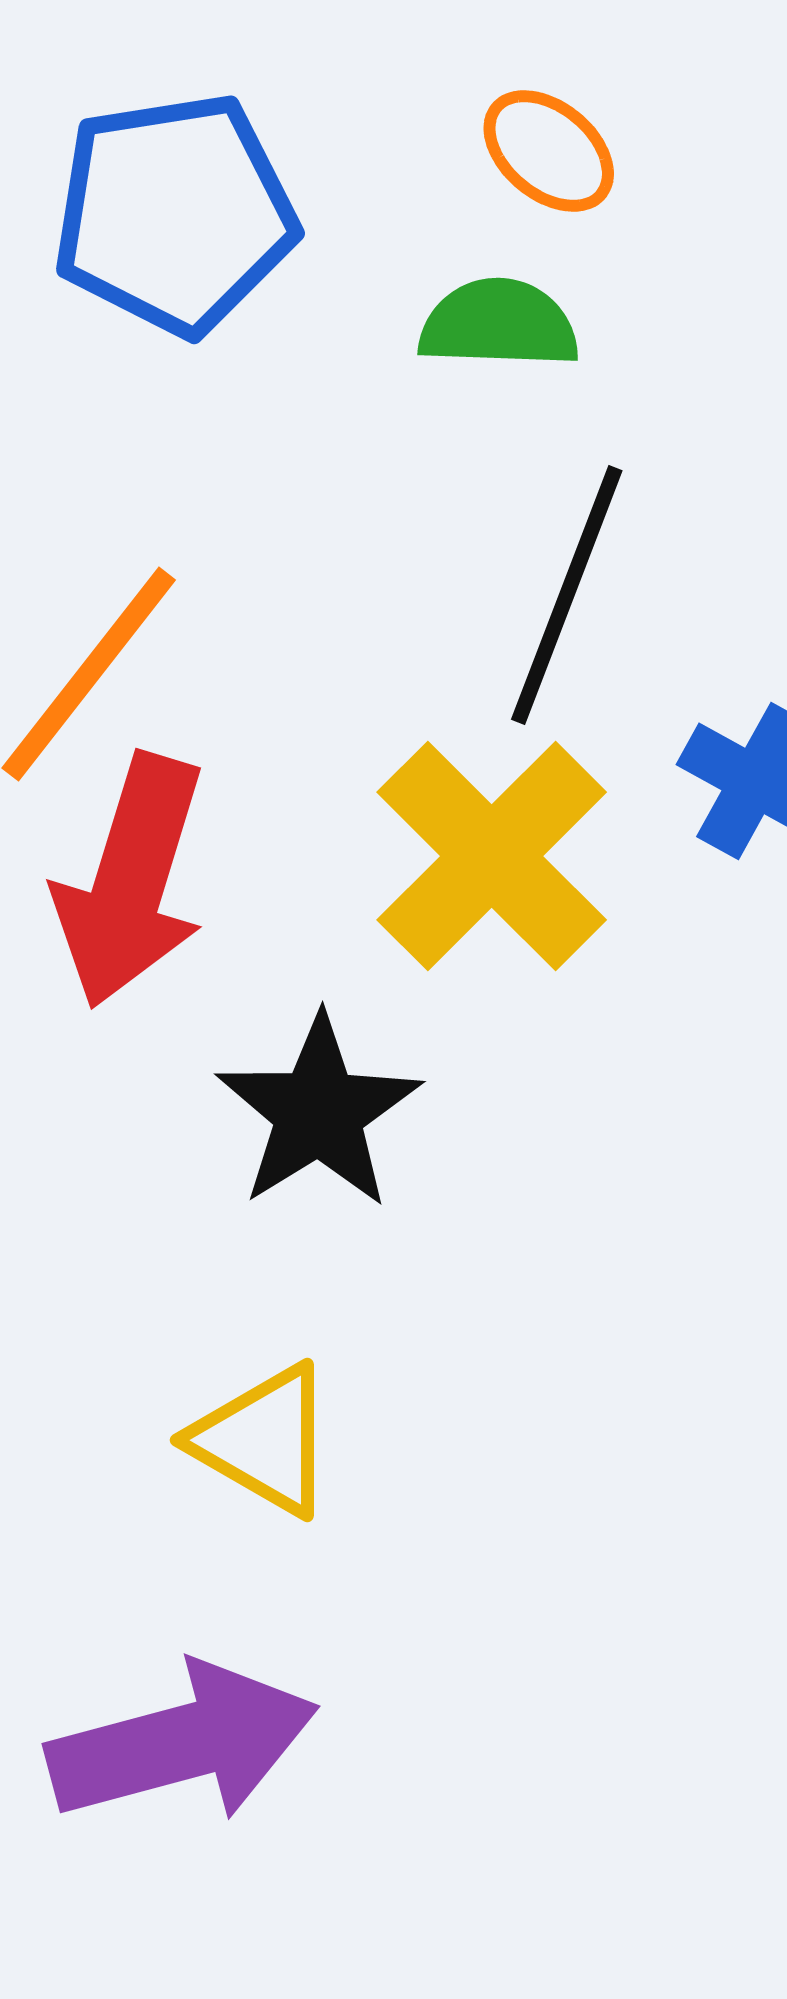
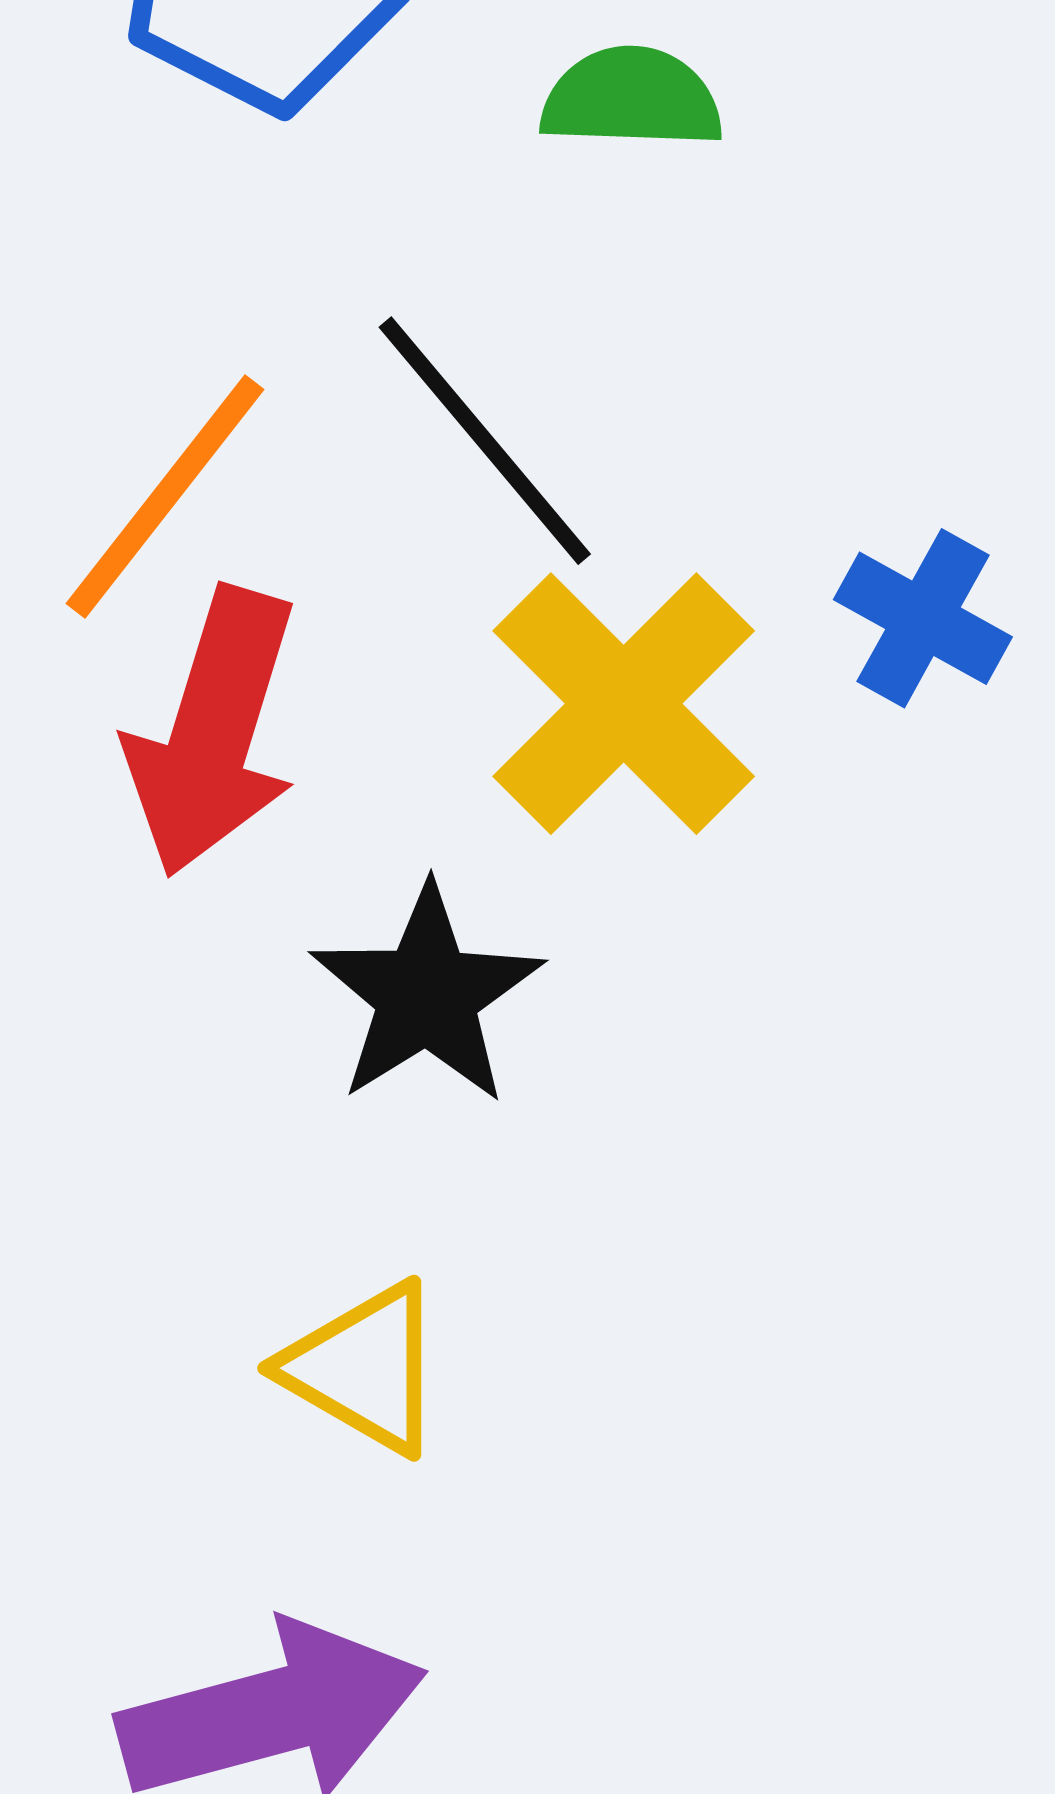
black line: (567, 595) -> (485, 441), moved, turned -61

